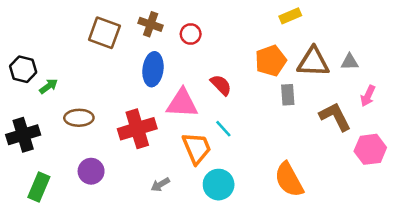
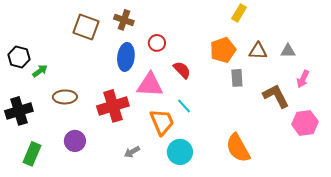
yellow rectangle: (290, 16) -> (239, 13), turned -36
red circle: (191, 34) -> (157, 43), moved
brown triangle: (313, 62) -> (258, 51), size x0.7

